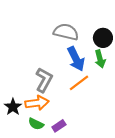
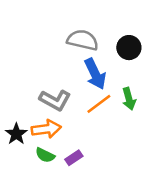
green arrow: (100, 59) -> (129, 99), moved
gray L-shape: (44, 80) -> (55, 100), turned 90

